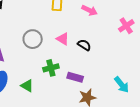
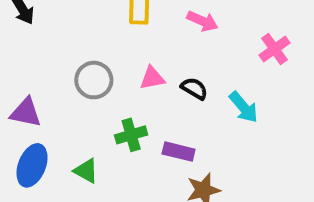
pink triangle: (63, 39) -> (152, 78), turned -40
cyan arrow: (122, 85) -> (244, 107), moved

